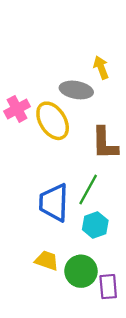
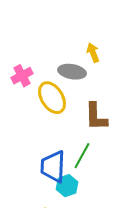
pink cross: (17, 109) -> (22, 76), moved
cyan hexagon: (95, 225) -> (67, 186), moved

